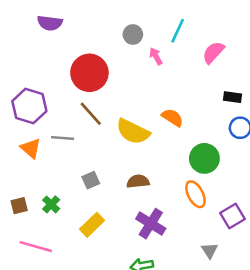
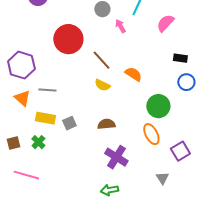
brown line: (91, 114) -> (101, 60), moved
yellow semicircle: (133, 132) -> (102, 85), size x0.6
yellow rectangle: (92, 225) -> (45, 118), moved, turned 54

